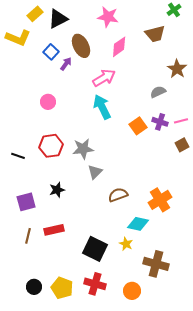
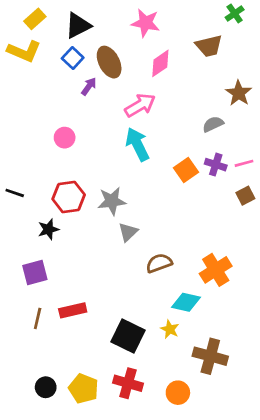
yellow rectangle: (35, 14) -> (35, 19), moved
blue square: (51, 52) -> (73, 58), moved
black line: (18, 156) -> (15, 193), moved
black star: (57, 190) -> (48, 229), moved

